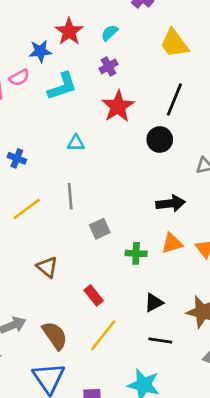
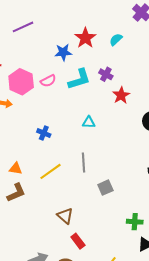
purple cross: (108, 66) -> (106, 74), moved, turned -32
pink semicircle: (19, 78) -> (48, 81), moved
red star: (118, 106) -> (121, 95), size x0.7
green cross: (136, 253) -> (135, 222), moved
red rectangle: (94, 295) -> (78, 241), moved

